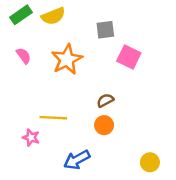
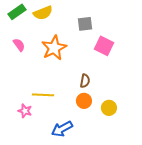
brown semicircle: (105, 100) -> (85, 81), turned 128
yellow circle: (150, 162) -> (109, 108), moved

